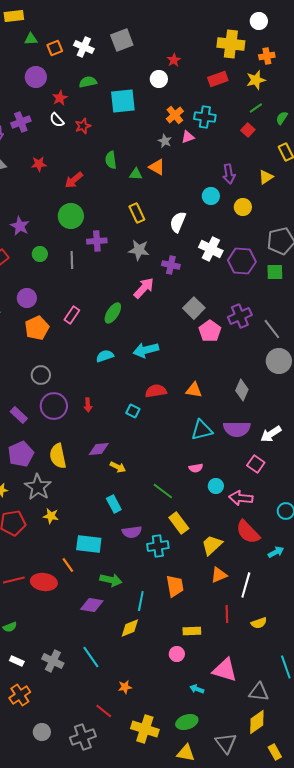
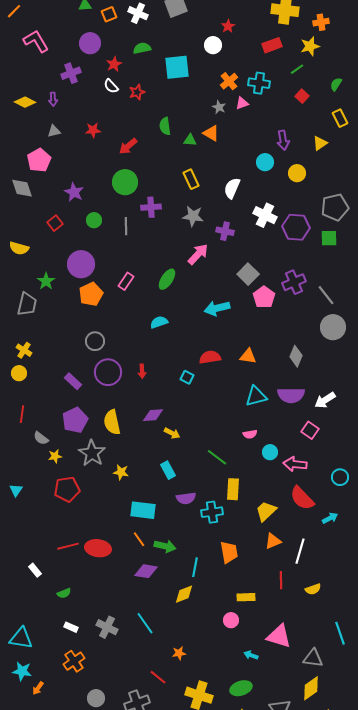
green line: (256, 108) -> (297, 69), moved
purple cross: (21, 122) -> (71, 73), moved
purple circle: (27, 298) -> (81, 264), size x1.4
cyan arrow: (146, 350) -> (217, 308), moved
yellow star: (51, 516) -> (121, 472), moved
yellow rectangle: (179, 523) -> (233, 489), turned 40
orange line: (68, 565) -> (139, 539), moved

